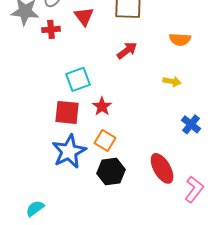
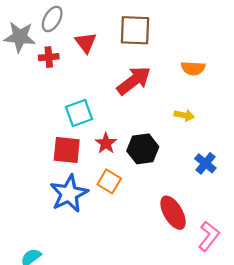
red arrow: (127, 50) -> (134, 81), size x1.5
black hexagon: (111, 171) -> (143, 149), moved

